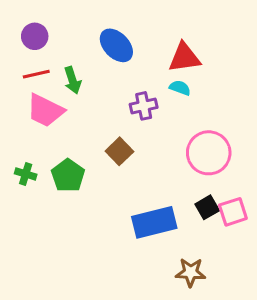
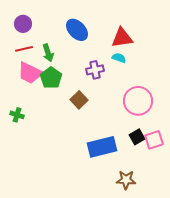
green pentagon: (68, 176) -> (51, 78), moved

